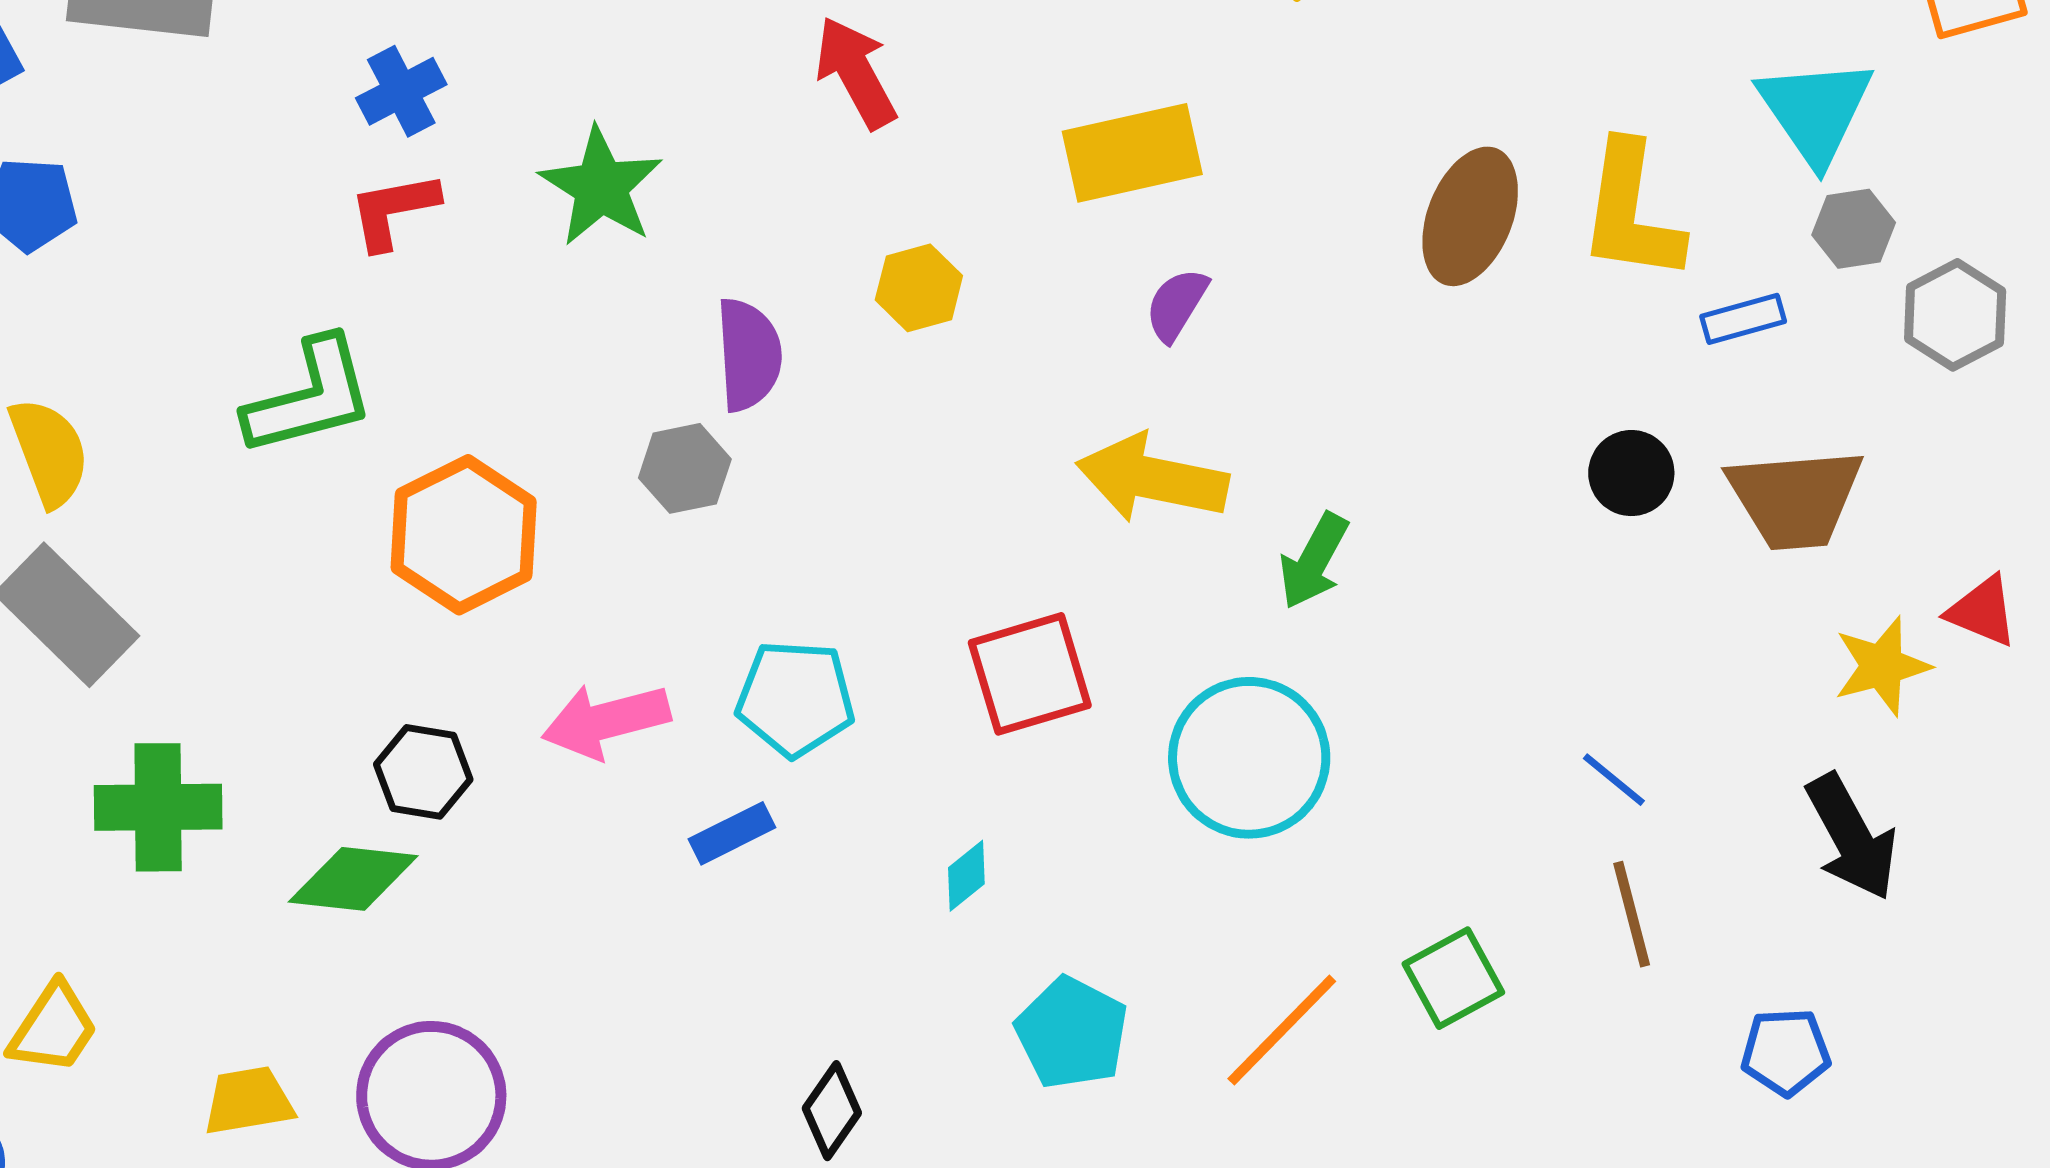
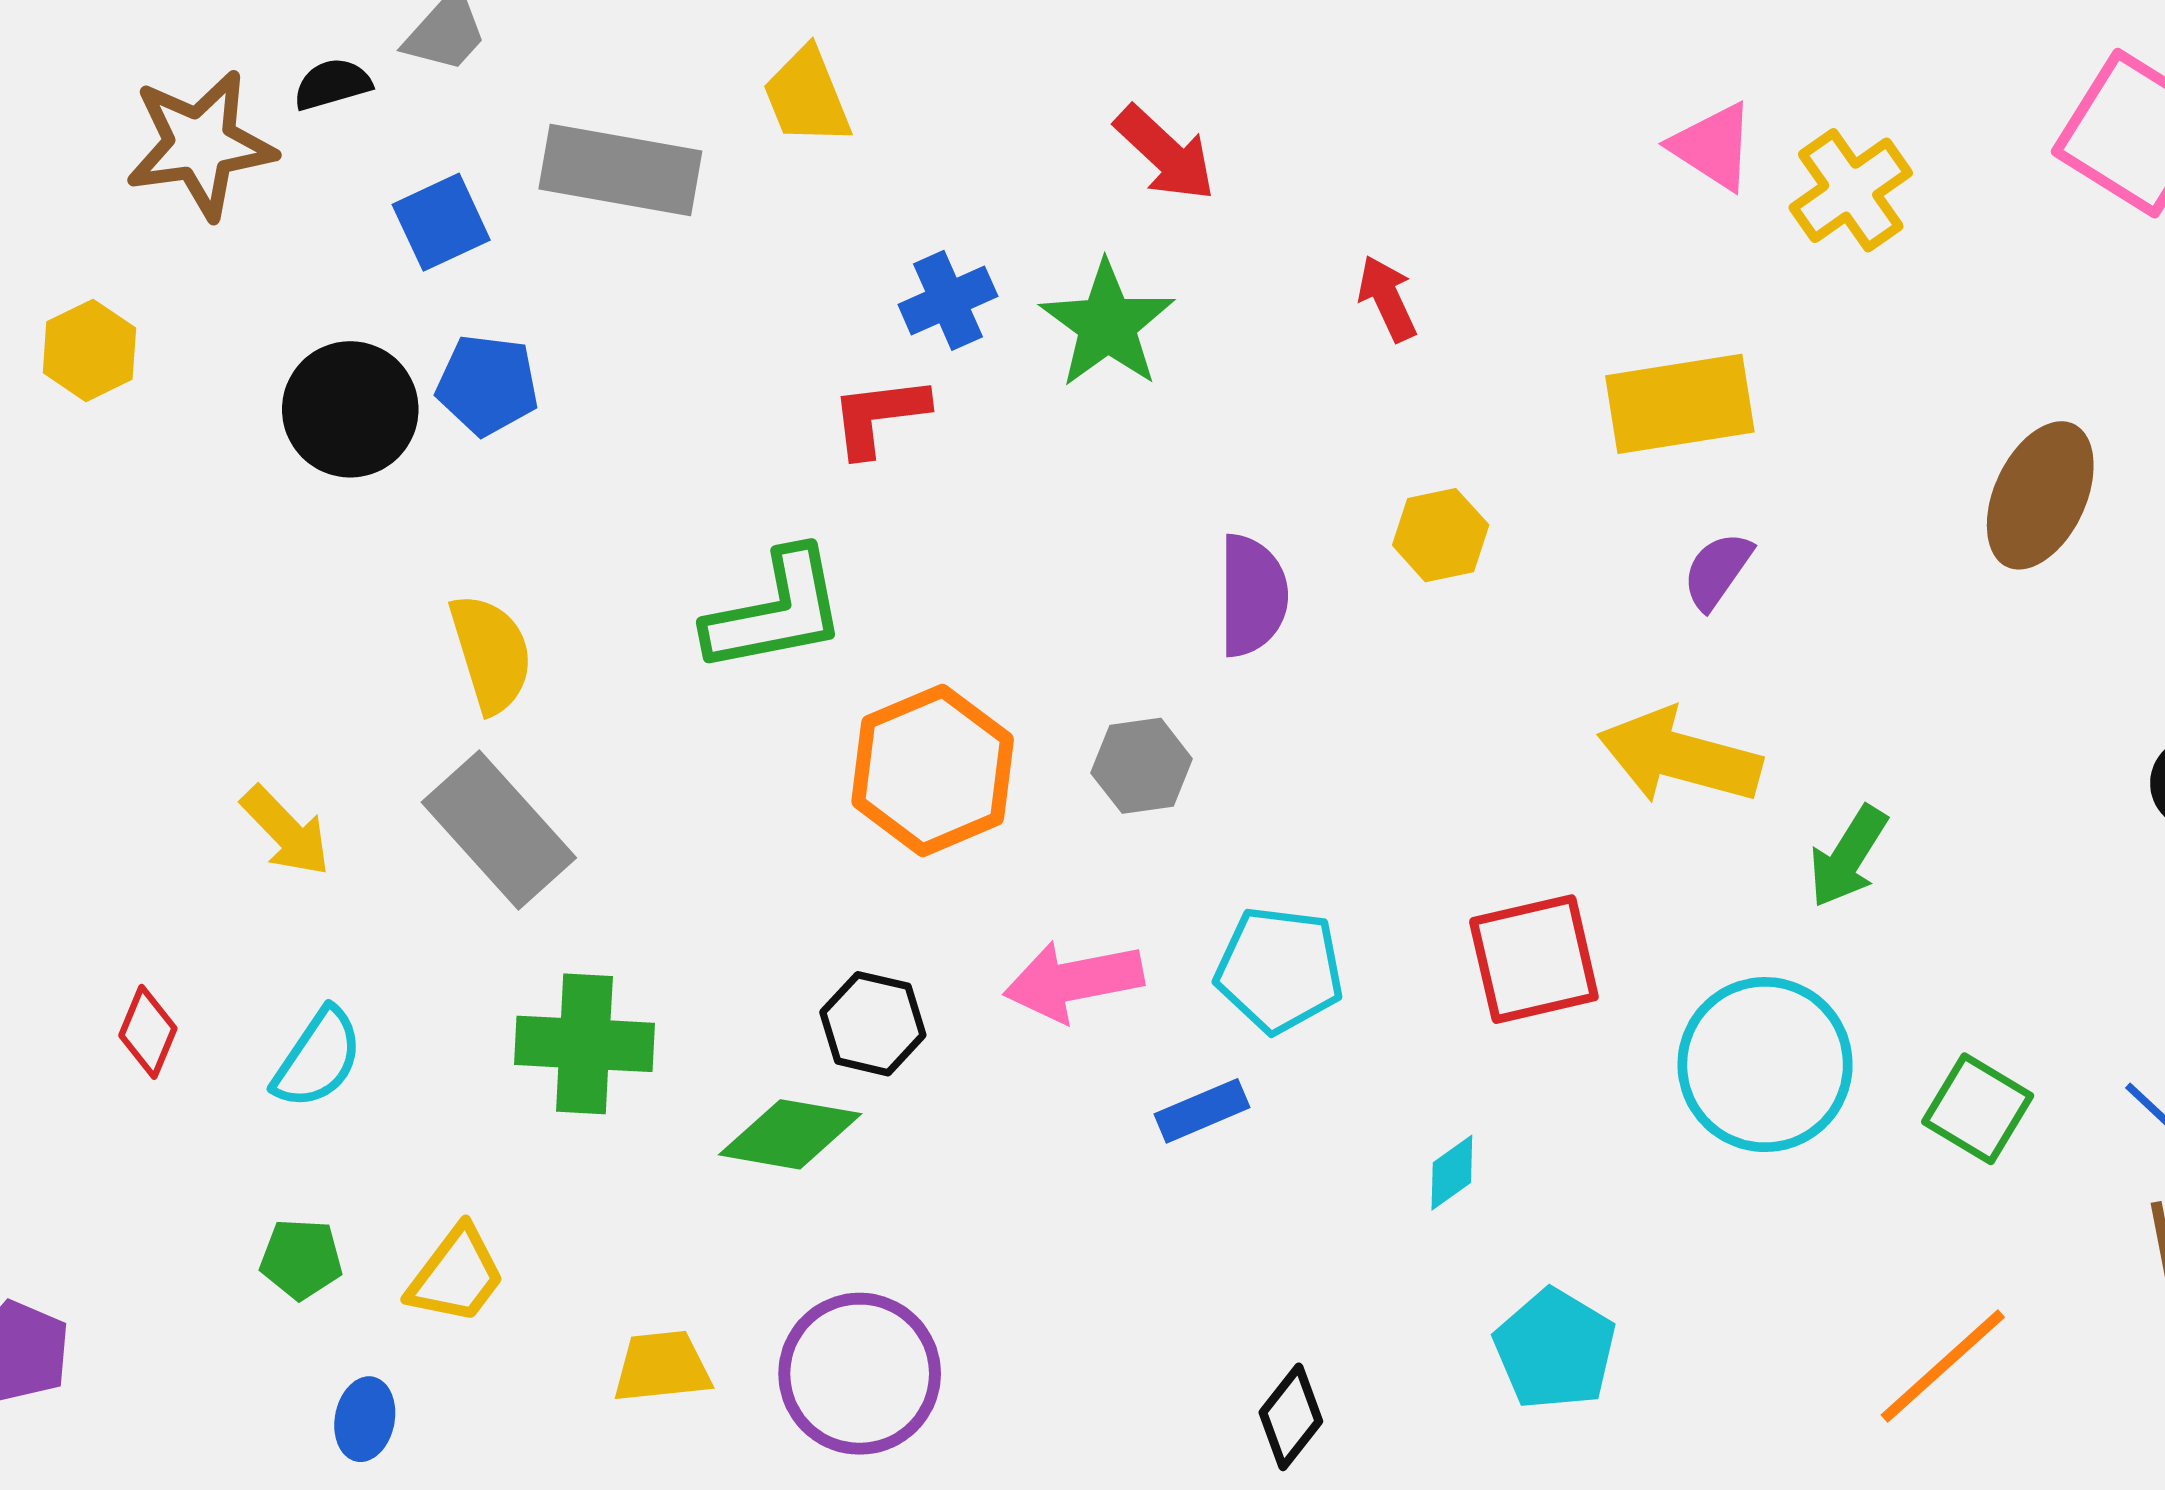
red arrow: (856, 73) -> (1387, 298), size x0.7
blue cross: (401, 91) -> (948, 300), moved
green star: (601, 187) -> (1107, 324), moved
gray hexagon: (685, 468) -> (1142, 766), moved
green square: (1453, 978) -> (1978, 1109), moved, turned -34
orange line: (1282, 1030) -> (1943, 1366), moved

